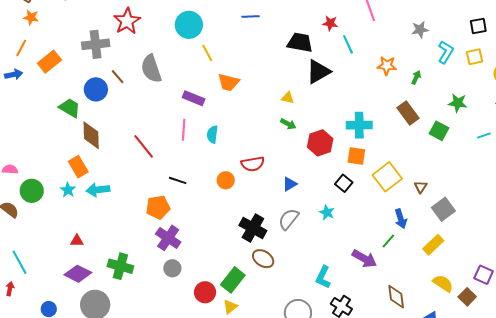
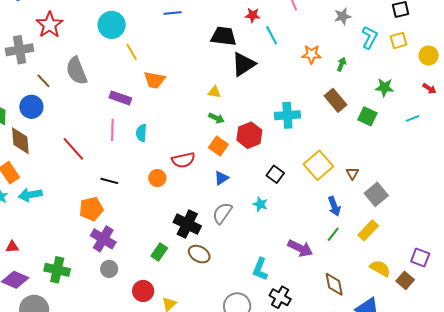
blue circle: (96, 89) -> (31, 107), moved
orange square: (356, 156) -> (218, 146), moved, turned 30
green line: (388, 241) -> (333, 234), moved
green rectangle: (233, 280) -> (159, 252), moved, size x0.7

